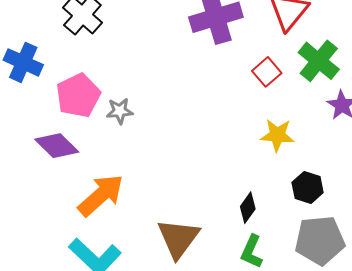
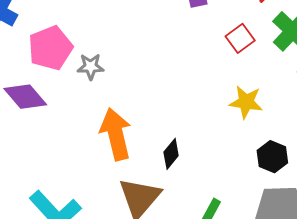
orange arrow: (101, 195) -> (116, 134), moved, turned -66
black diamond: (248, 208) -> (171, 154), moved

